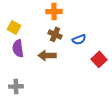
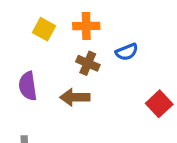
yellow square: (14, 27) -> (44, 29), moved
blue semicircle: (79, 39) -> (127, 52), moved

